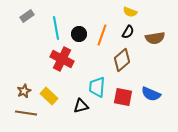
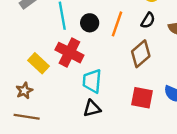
cyan trapezoid: (97, 87) -> (92, 81), moved
yellow rectangle: (49, 96) -> (39, 63), moved

